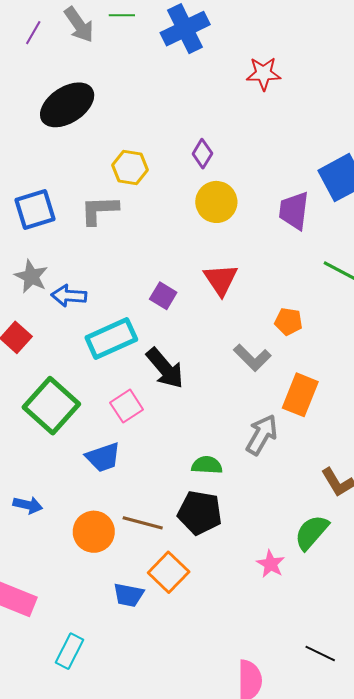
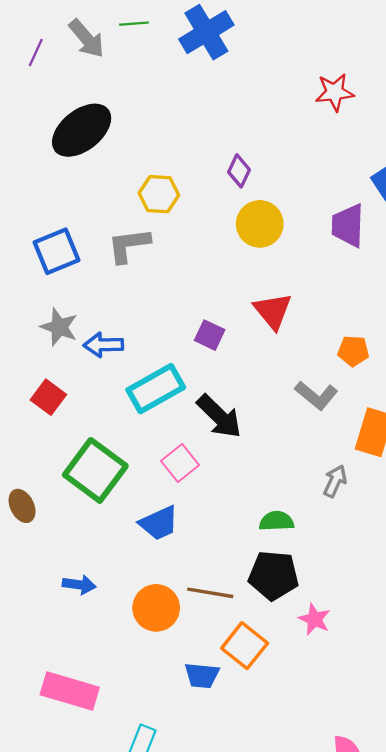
red star: (264, 74) -> (335, 92), moved
gray arrow: (262, 435) -> (335, 481), size x0.7
pink star: (271, 564) -> (314, 619), moved

